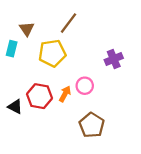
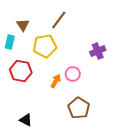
red hexagon: (39, 96) -> (21, 71), moved
black triangle: (15, 107) -> (26, 120), moved

